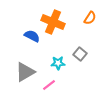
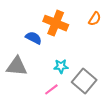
gray square: (80, 54) -> (84, 81), moved, size x1.6
gray triangle: (25, 72) -> (17, 66), moved, turned 35

